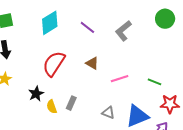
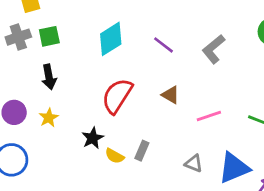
yellow semicircle: (52, 107) -> (115, 156), turned -40

